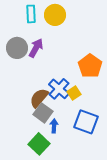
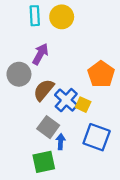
gray circle: (17, 48) -> (19, 74), moved
yellow square: (74, 93) -> (83, 105), turned -32
brown semicircle: (39, 98) -> (44, 90), moved
green square: (39, 144) -> (44, 162), turned 35

